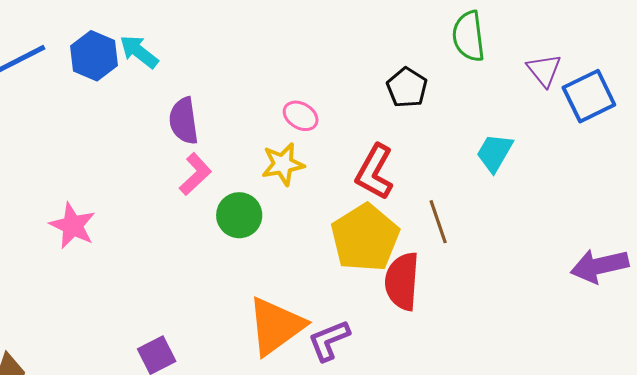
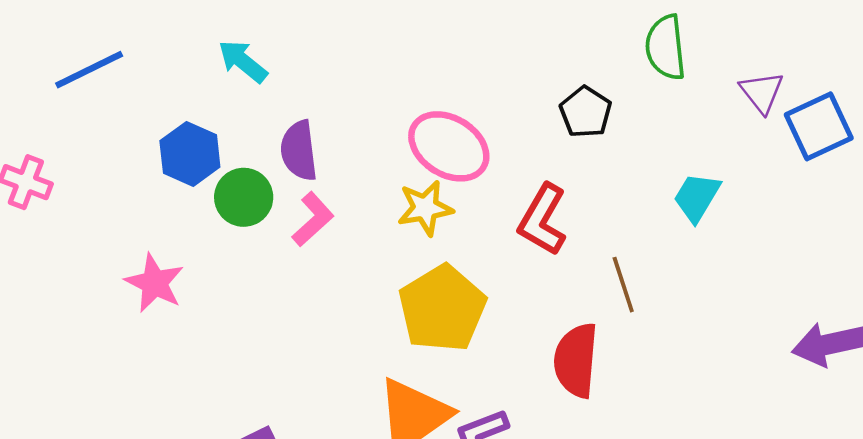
blue hexagon: (94, 56) -> (190, 154), moved
pink ellipse: (301, 116) -> (449, 146), size x1.8
green circle: (239, 215) -> (244, 197), moved
yellow pentagon: (365, 238) -> (442, 308), moved

